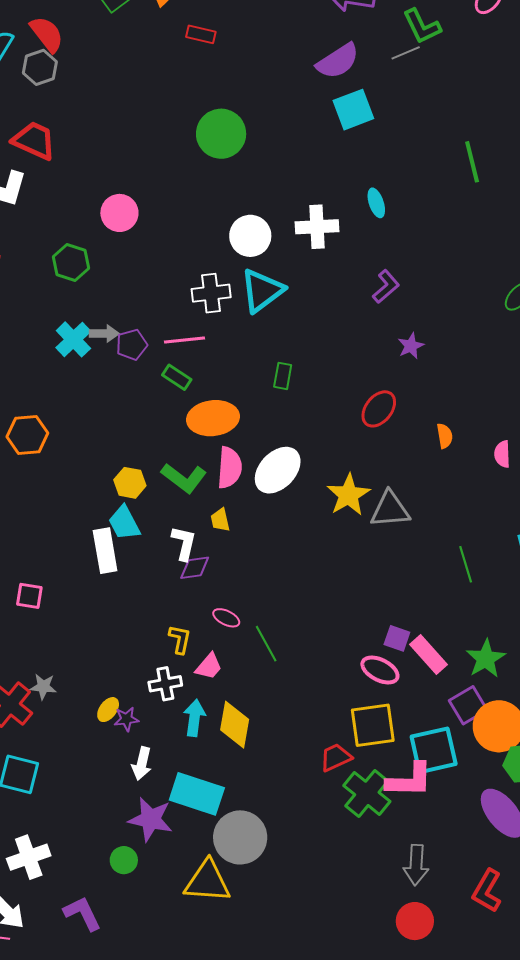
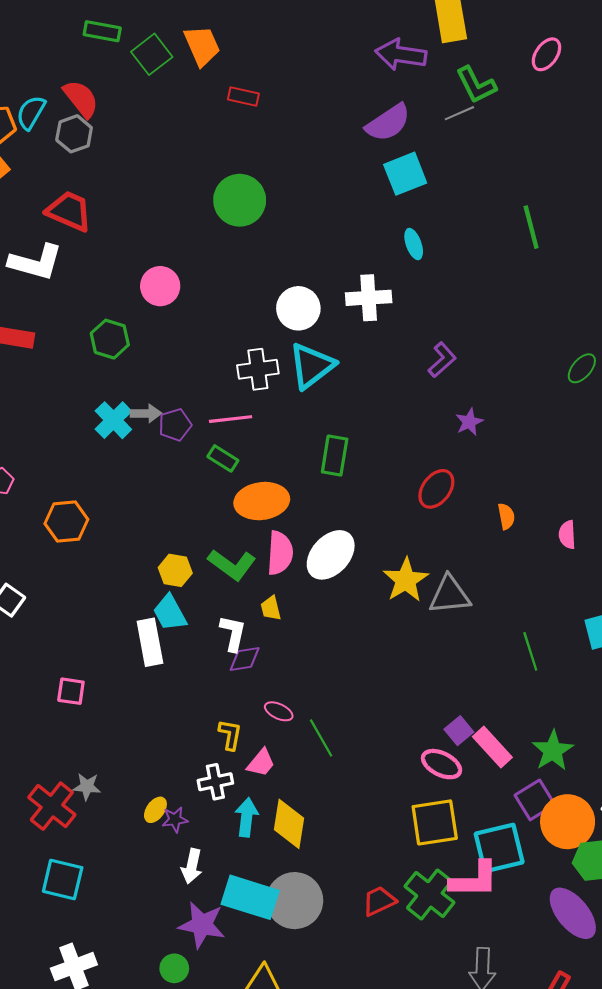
green circle: (221, 134) -> (240, 200), moved
cyan ellipse: (376, 203) -> (414, 244), moved
green rectangle: (283, 376) -> (335, 456), size x1.4
purple square: (397, 638) -> (459, 731), turned 32
red trapezoid: (336, 757) -> (379, 901), moved
gray circle: (240, 837) -> (295, 901), moved

